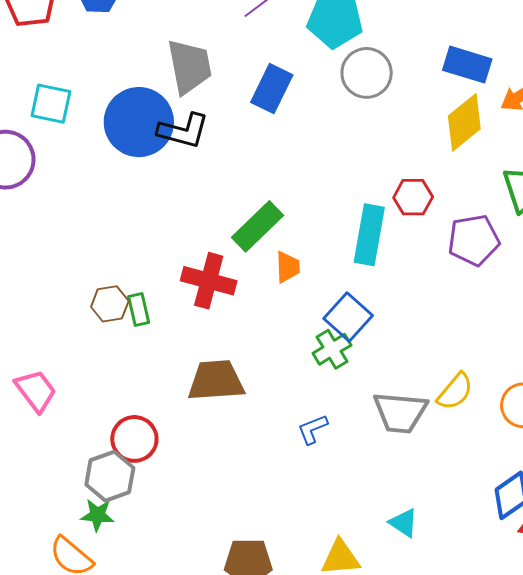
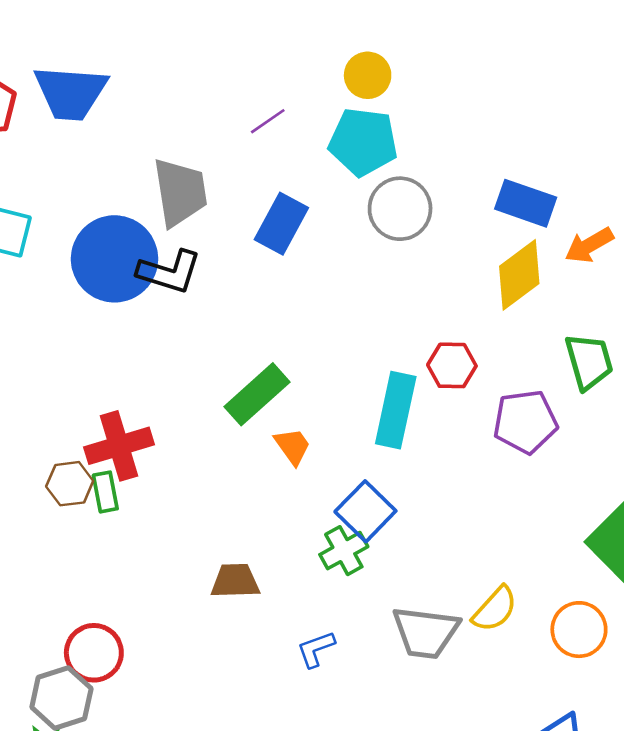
orange trapezoid: (288, 267) -> (293, 446), turned -36
red cross: (209, 281) -> (119, 446), moved, turned -34
brown trapezoid: (216, 381) -> (235, 581), moved, size x0.7

